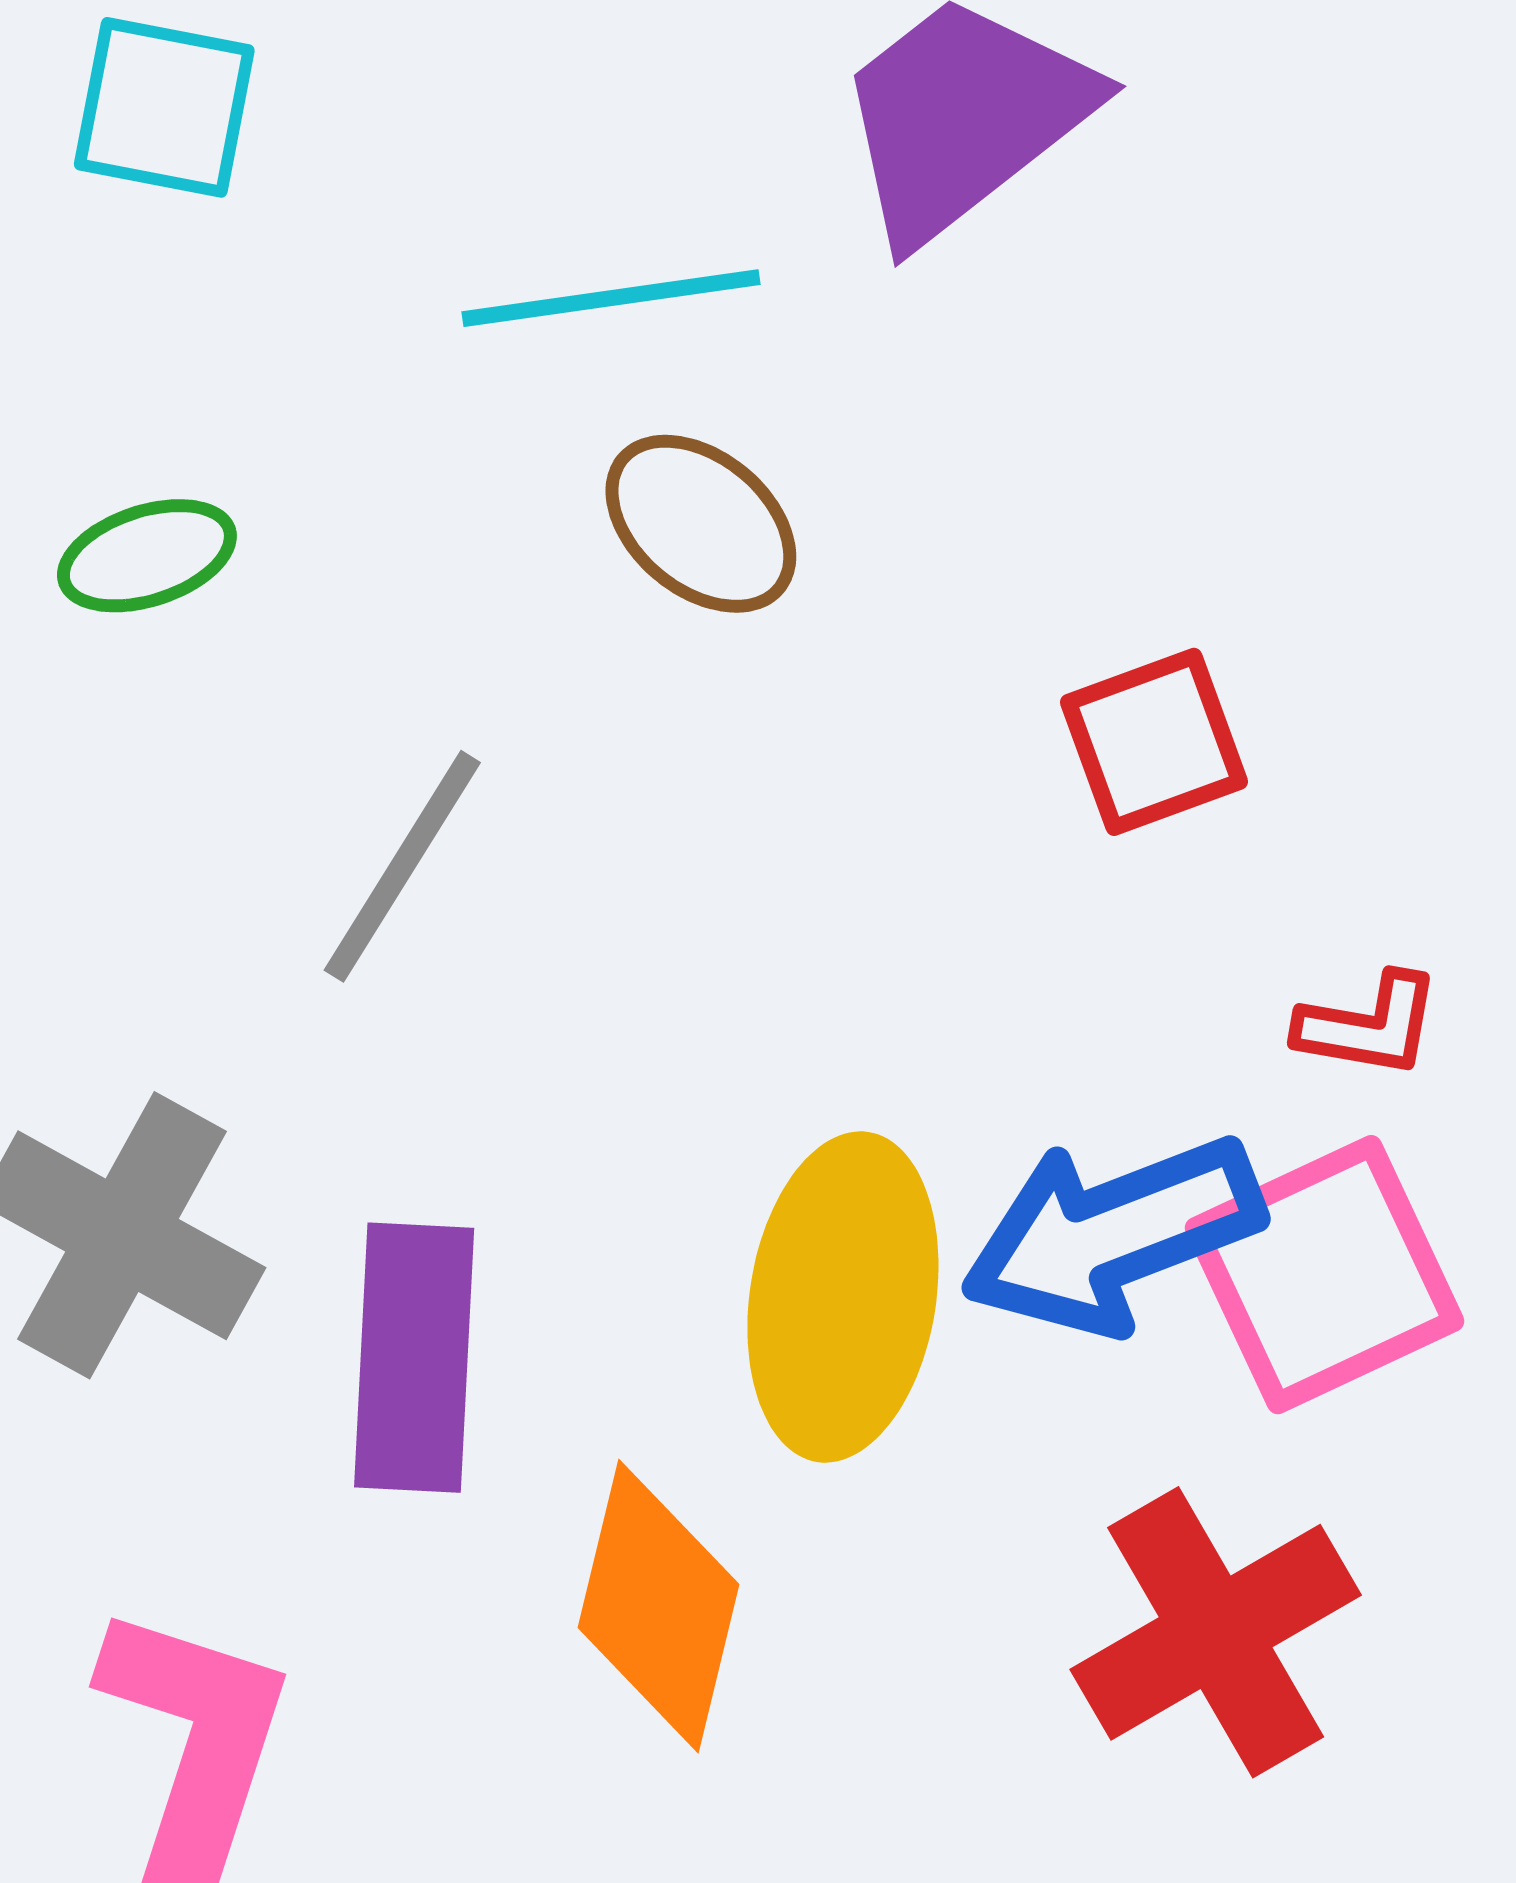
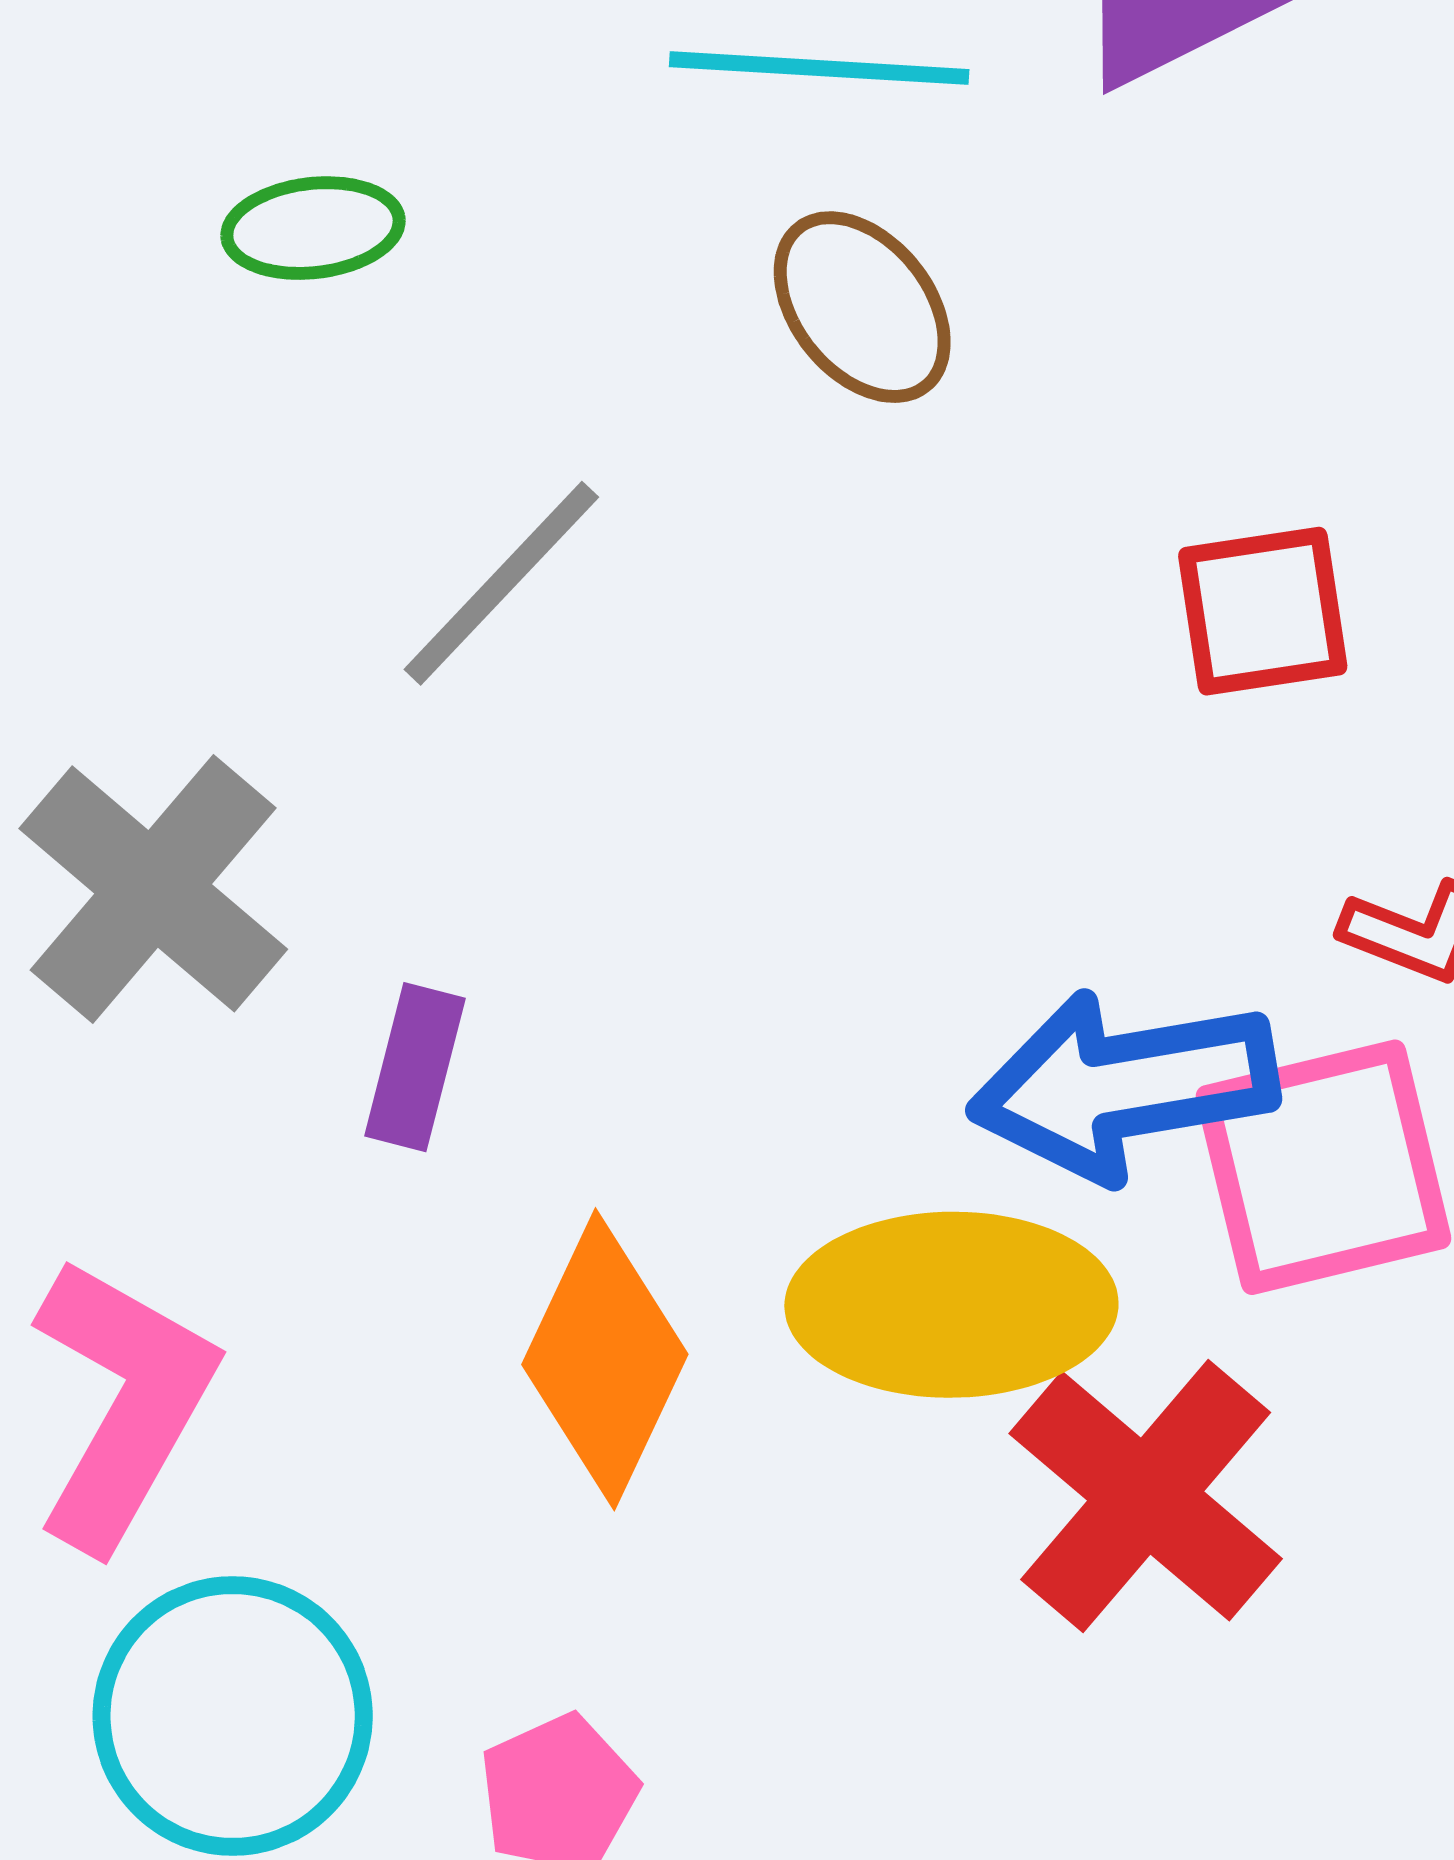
yellow ellipse: (843, 1297) -> (951, 1305), moved, turned 69
purple rectangle: (414, 1358) -> (415, 1067), size x0.6
red cross: (1216, 1632) -> (1146, 1496), turned -31

